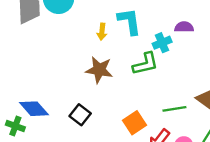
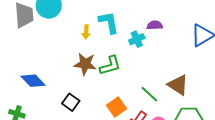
green L-shape: (145, 64) -> (110, 66), moved
blue diamond: (34, 109) -> (33, 81), moved
green line: (174, 109) -> (149, 94), turned 54

